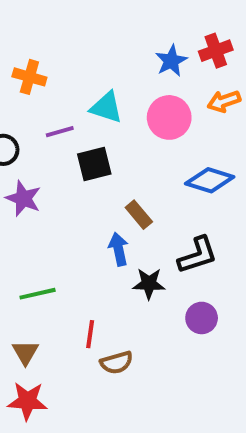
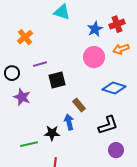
orange cross: (29, 77) -> (25, 37), turned 35
cyan triangle: (106, 107) -> (62, 12), moved
black star: (149, 284) -> (52, 133), moved
purple circle: (202, 318) -> (116, 150), moved

